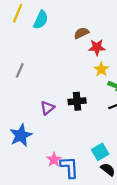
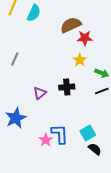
brown semicircle: (81, 33) -> (71, 25), size x1.5
yellow star: (101, 69) -> (80, 60), moved
blue L-shape: (69, 167) -> (60, 134), moved

